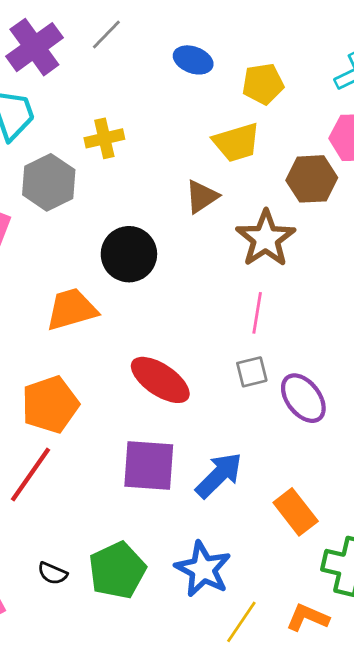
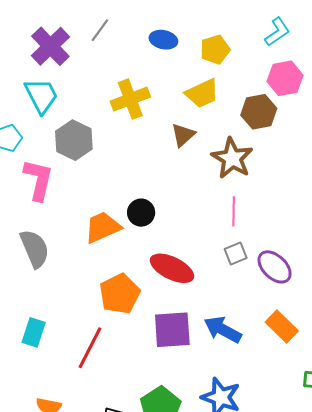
yellow cross: (104, 138) -> (130, 99), moved, size x1.4
black circle: (129, 254) -> (141, 213), moved, size x0.7
orange pentagon: (50, 405) -> (120, 294), moved
blue arrow: (219, 475) -> (223, 330), turned -99
orange rectangle: (296, 512) -> (282, 327), moved

